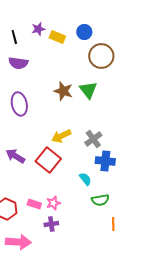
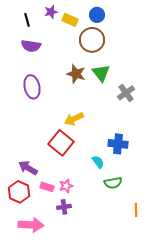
brown circle: (101, 56) -> (92, 40), moved
gray cross: (93, 139) -> (126, 93), moved
purple arrow: (15, 156) -> (28, 168), moved
orange line: (113, 224) -> (136, 210), moved

